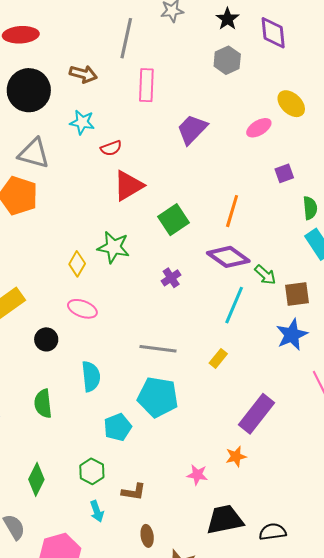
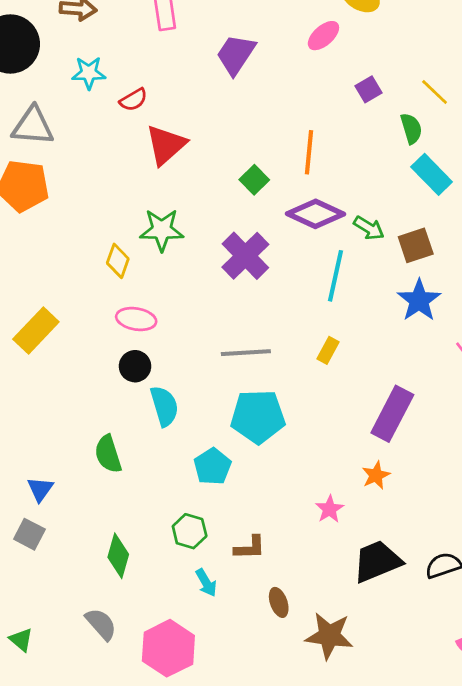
green square: (173, 220) -> (254, 180), moved, size x0.7
purple cross: (171, 278) -> (245, 256), size x1.8
black circle: (46, 339) -> (135, 366), moved
pink star: (197, 475) -> (330, 509), turned -30

